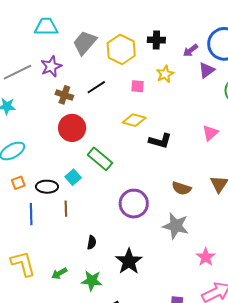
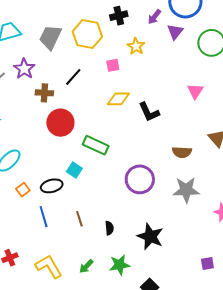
black L-shape: (160, 141) -> (149, 112), turned 65
brown line: (66, 209) -> (79, 219), moved

